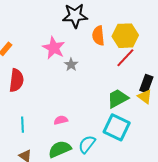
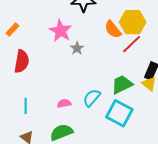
orange semicircle: (98, 36) -> (113, 29), moved, turned -36
cyan semicircle: (87, 144) -> (92, 98), moved

